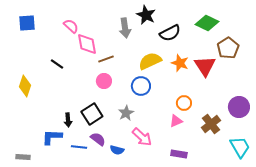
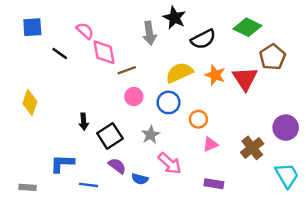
black line: (57, 64) -> (60, 53), moved
pink circle: (104, 81) -> (134, 97), moved
orange circle: (184, 103) -> (198, 119), moved
black arrow: (68, 120) -> (84, 122), moved
blue line: (79, 147) -> (88, 185), moved

